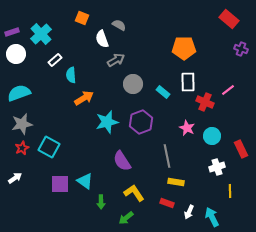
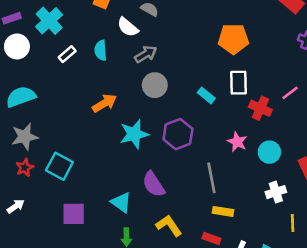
white semicircle: (102, 39) -> (128, 27), turned -30
cyan semicircle: (71, 75) -> (101, 50), moved
gray circle: (133, 84) -> (155, 85), moved
cyan triangle: (85, 181) -> (121, 202), moved

